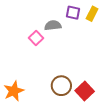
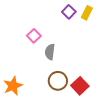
purple square: (73, 13) -> (69, 12), turned 32
gray semicircle: (53, 25) -> (50, 52), moved, turned -77

